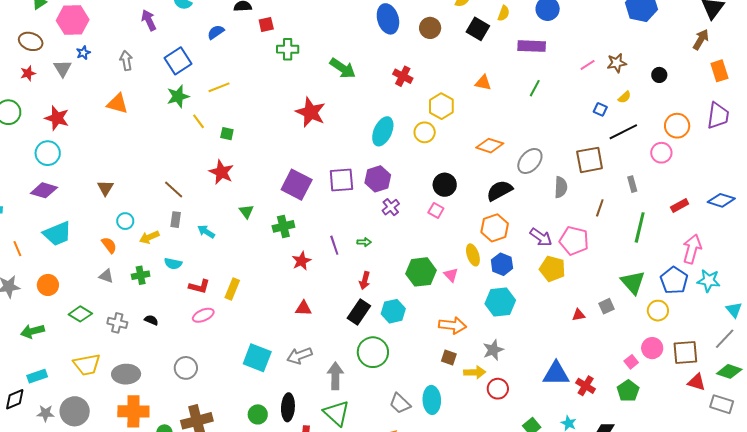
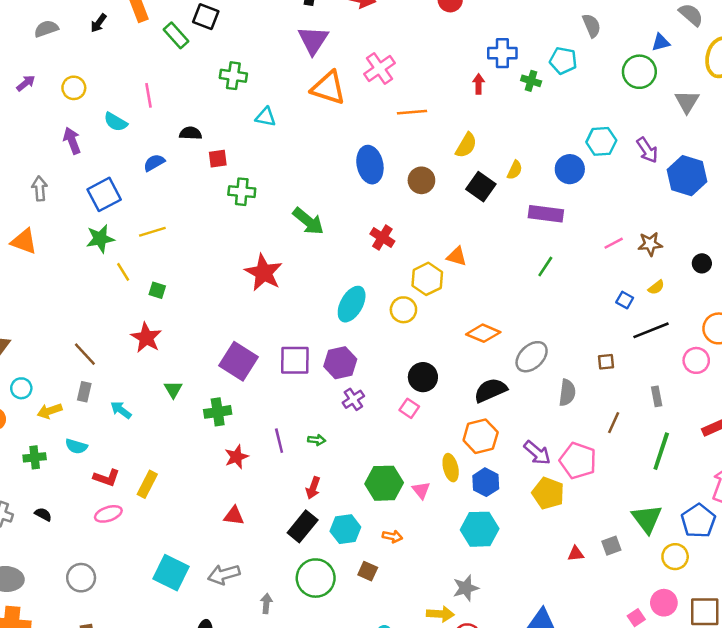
orange triangle: (483, 83) -> (457, 256), moved
brown square: (590, 160) -> (606, 362), size x0.5
orange arrow: (453, 325) -> (392, 536), moved, size x0.6
brown square: (449, 357) -> (368, 571), moved
gray arrow: (335, 376) -> (266, 603), size x0.6

